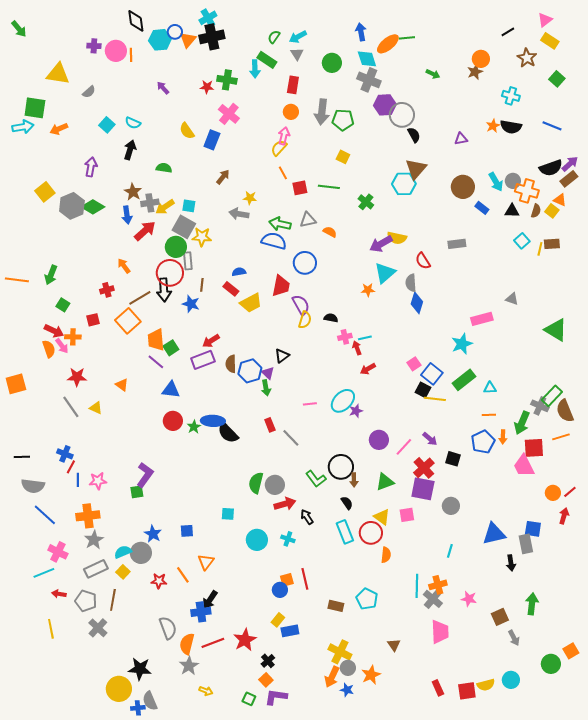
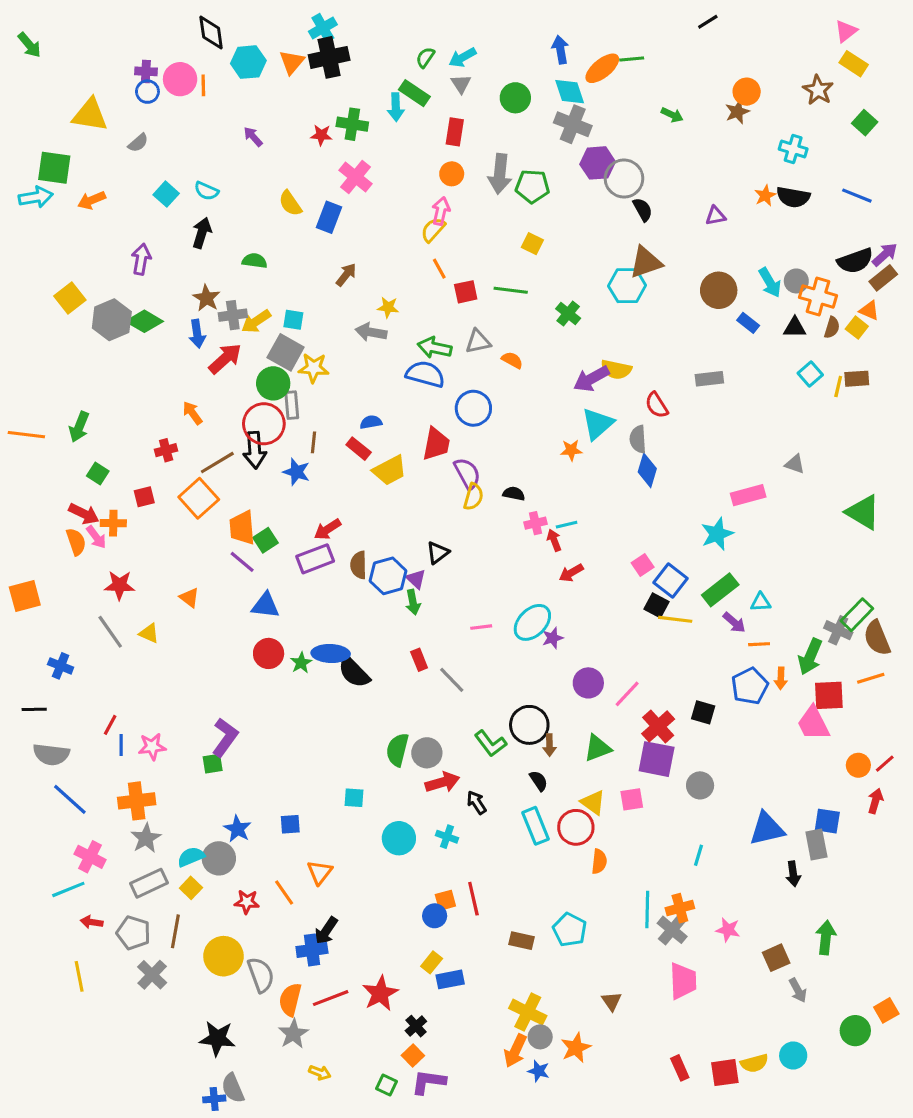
blue circle: (175, 32) -> (147, 92), moved
black line: (508, 32) -> (708, 22), moved
brown triangle: (416, 169) -> (646, 262), turned 30
purple arrow: (430, 439) -> (734, 622), moved
blue cross: (65, 454) -> (61, 666), moved
yellow circle: (119, 689) -> (224, 956), moved

